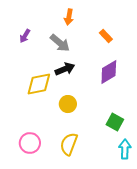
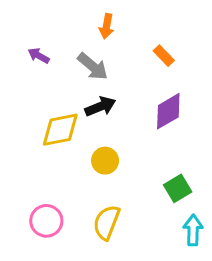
purple arrow: (25, 36) -> (39, 56), turned 88
green square: (115, 122) -> (178, 188), turned 30

